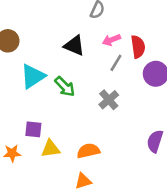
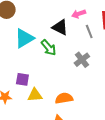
pink arrow: (111, 40) -> (79, 14), moved
black triangle: (74, 46) -> (60, 27), moved
gray line: (116, 63) -> (89, 31), turned -56

